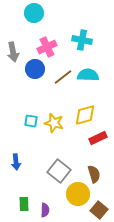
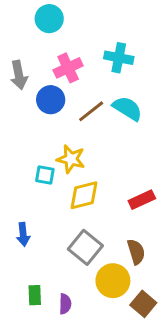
cyan semicircle: (88, 75) -> (127, 108), turned 30
yellow diamond: (85, 115) -> (84, 195), moved
yellow star: (54, 123) -> (71, 159), moved

